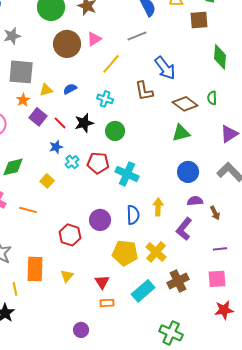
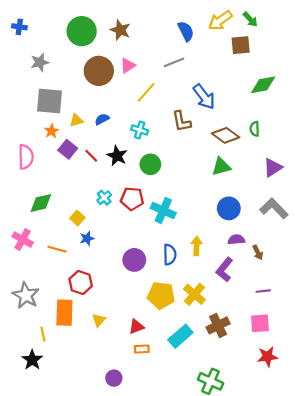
green diamond: (220, 57) -> (263, 85), turned 75
black star: (84, 123) -> (117, 156), turned -30
blue star: (56, 147) -> (87, 238), moved
red hexagon: (70, 235) -> (81, 282), moved
red triangle: (102, 282) -> (136, 327), turned 42

